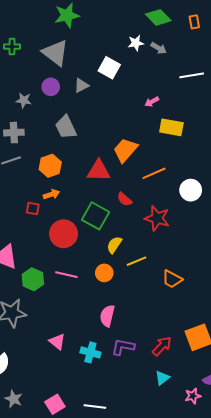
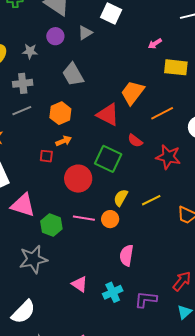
red triangle: (99, 171) -> (108, 115), turned 30
yellow semicircle: (114, 245) -> (121, 198), moved
orange circle: (104, 273) -> (110, 219), moved
purple L-shape: (123, 347) -> (146, 299), moved
cyan cross: (90, 352) -> (113, 292), turned -36

